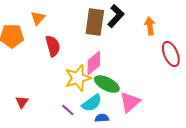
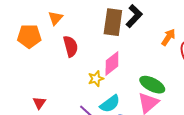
orange arrow: (150, 26) -> (168, 37), moved, turned 42
yellow star: (78, 78) -> (96, 79), size x0.6
green ellipse: (107, 84) -> (152, 85), moved

